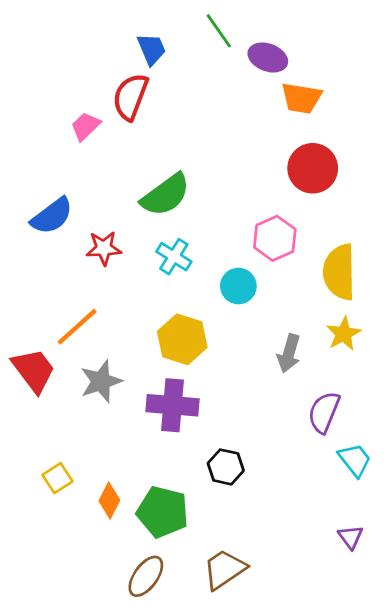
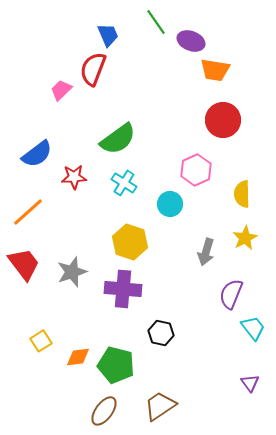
yellow semicircle: (339, 272) -> (242, 194), size x0.7
orange line: (77, 327) -> (28, 212), moved
orange diamond: (109, 501) -> (78, 357), turned 55

